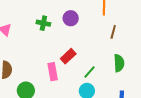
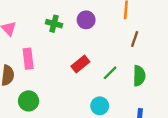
pink rectangle: (53, 72) -> (28, 59), moved
green line: (90, 72) -> (110, 73), moved

